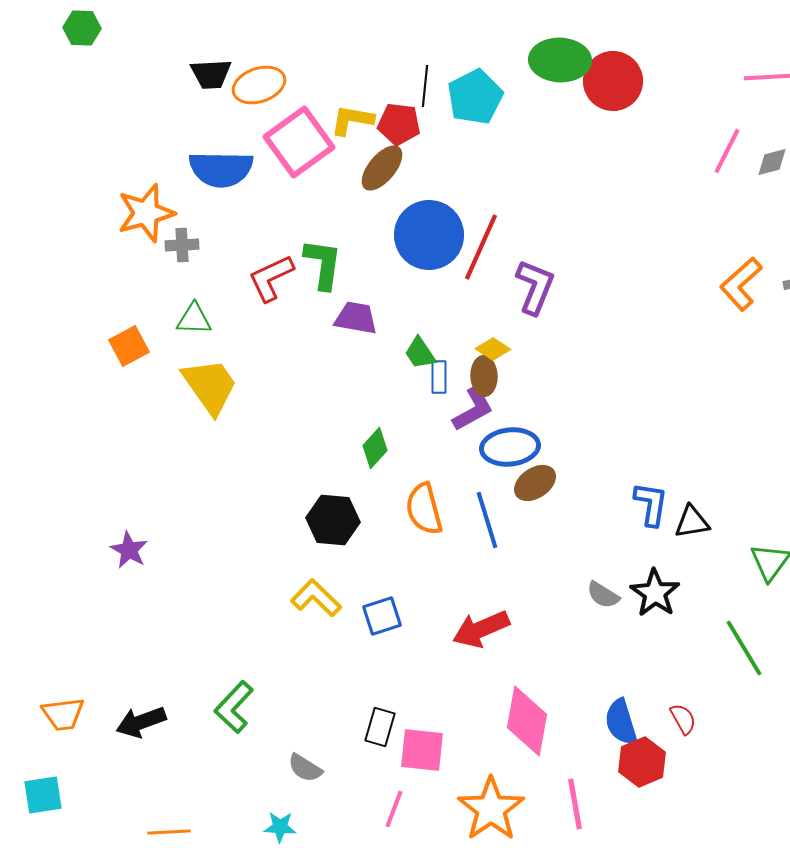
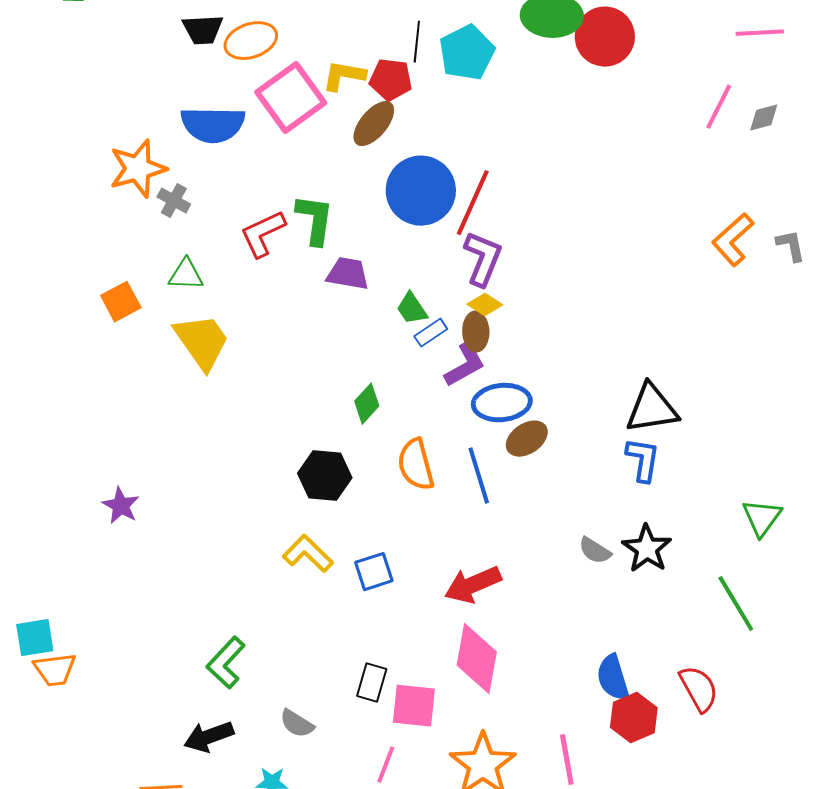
gray cross: (182, 245) -> (174, 201), turned 32
purple L-shape: (535, 287) -> (483, 259), moved
blue rectangle: (439, 377) -> (431, 333), turned 56
black triangle: (692, 522) -> (652, 409), moved, size x1.5
red semicircle: (683, 719) -> (699, 689), moved, size x1.5
pink diamond: (527, 721) -> (477, 659), moved
black arrow: (141, 722) -> (209, 737), moved
cyan square: (43, 795) -> (35, 638), moved

